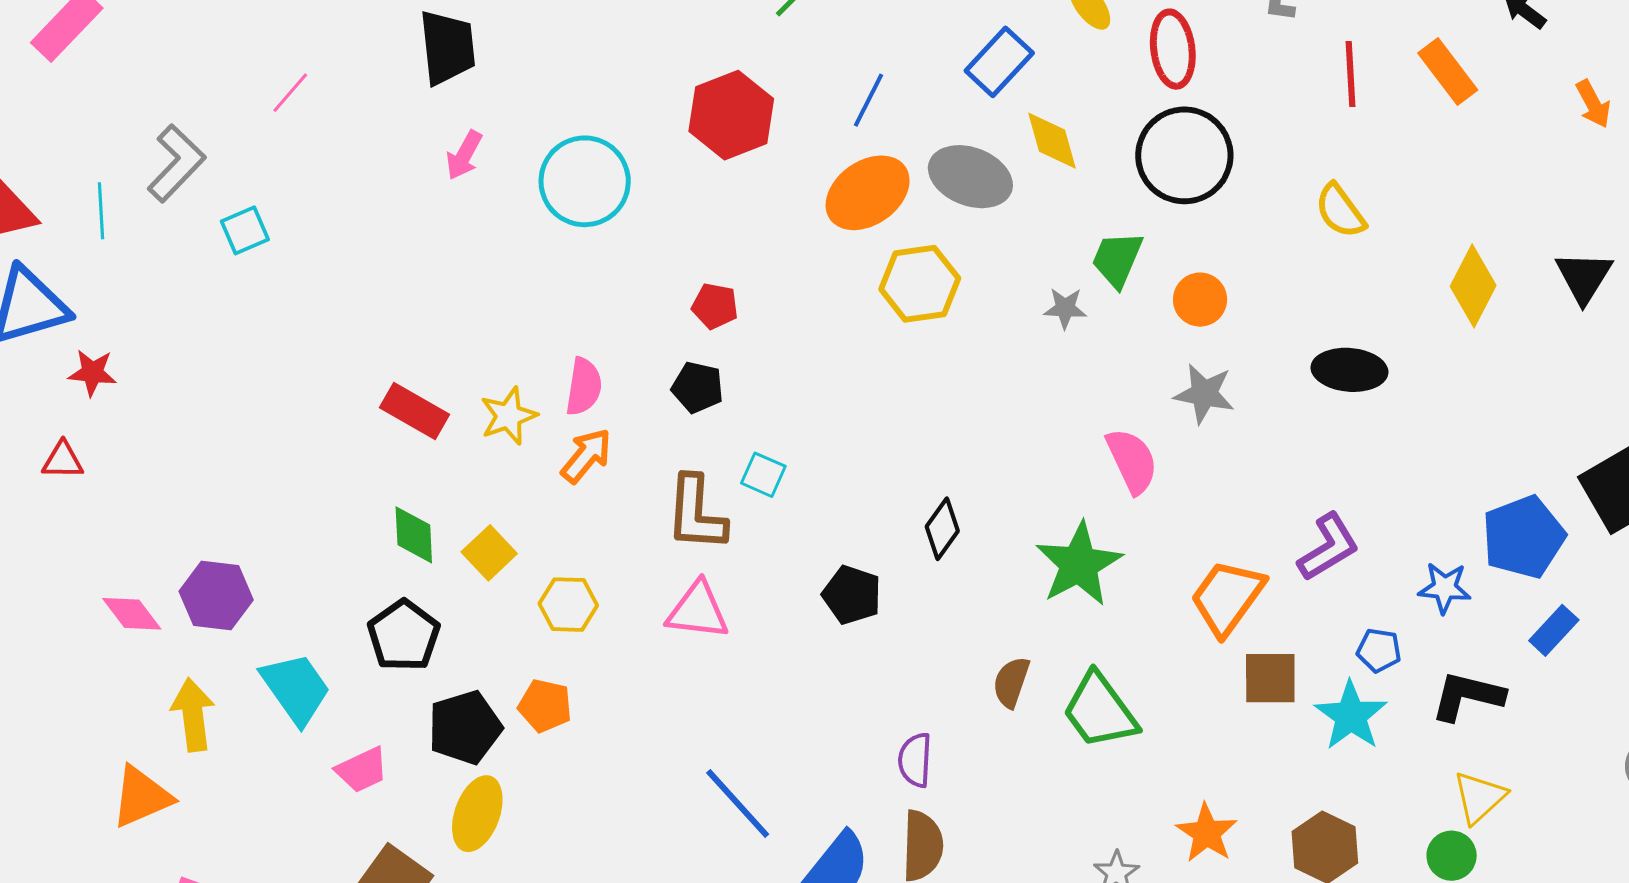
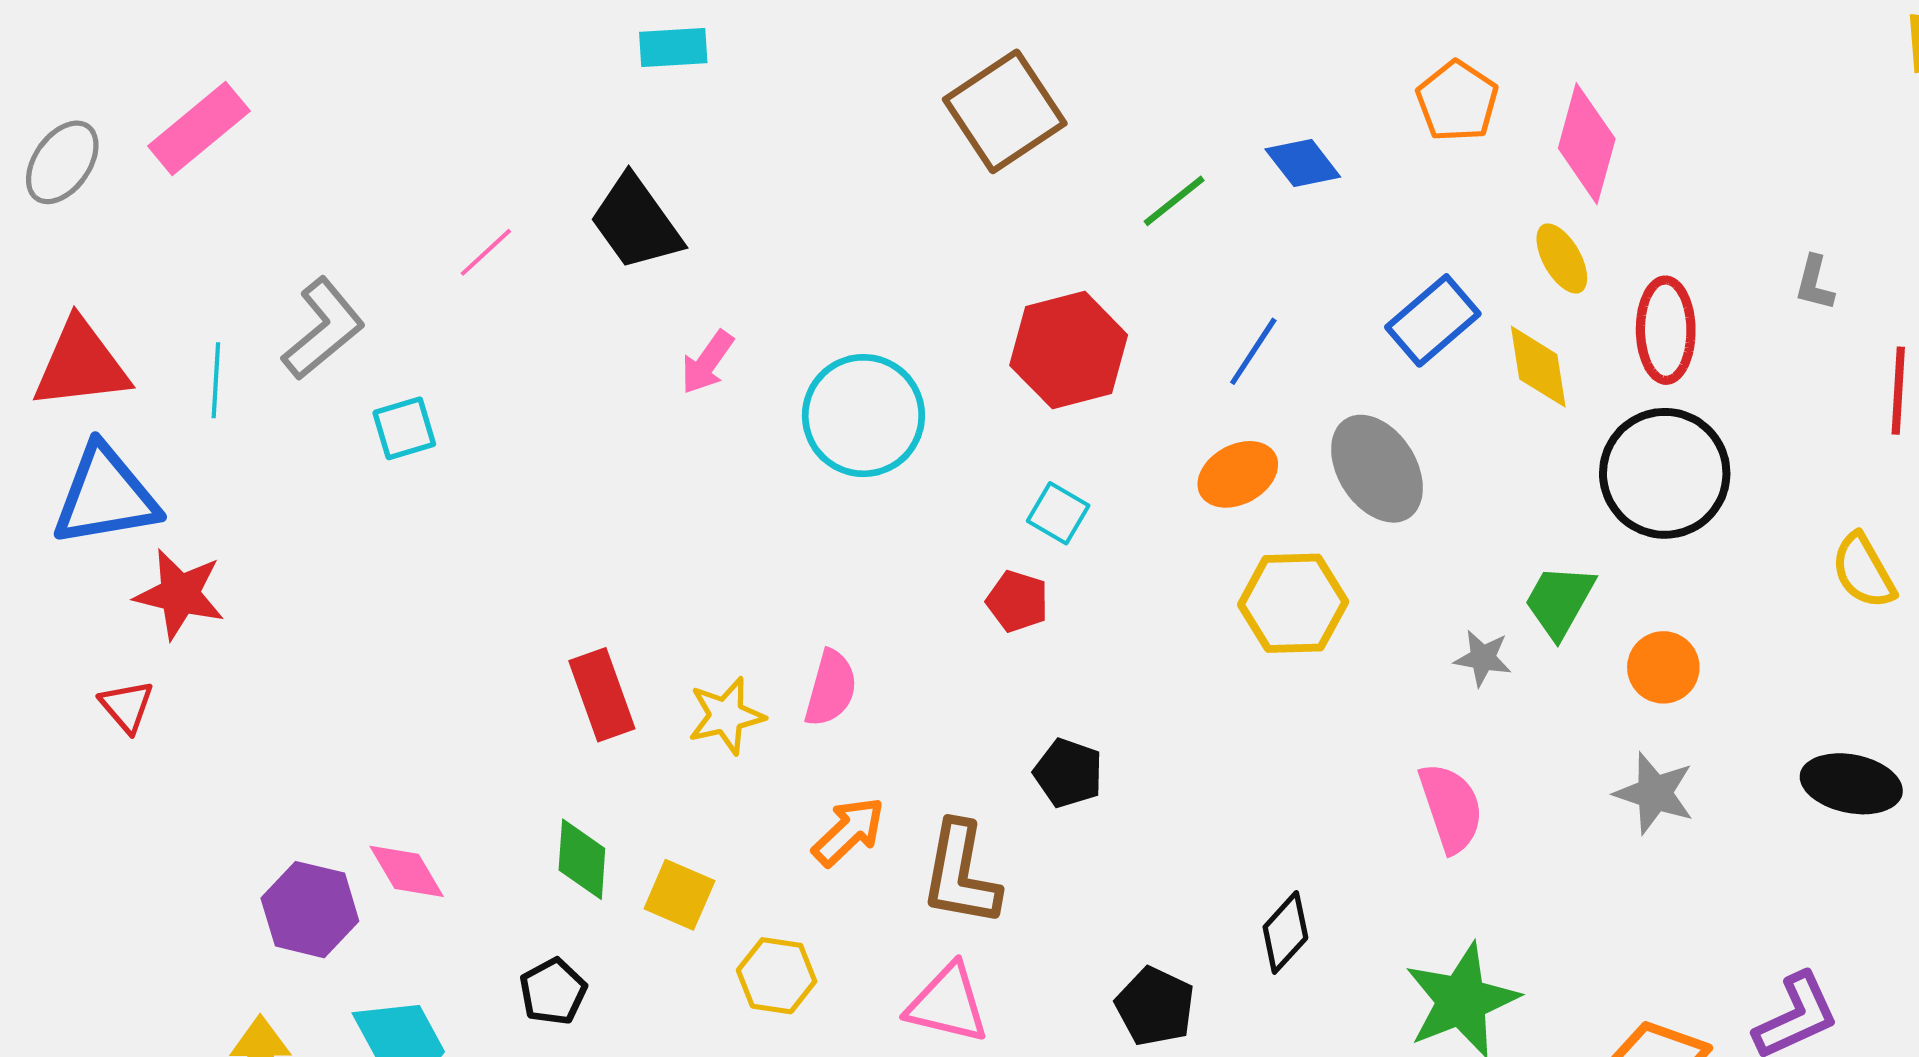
black trapezoid: (447, 47) -> (636, 223), moved, turned 144
yellow diamond: (1052, 141) -> (1538, 367), moved
gray ellipse: (970, 177) -> (1377, 469), turned 30
orange ellipse: (868, 193) -> (1238, 474), size x0.7
red star: (92, 373) -> (180, 594), size x1.4
black pentagon: (698, 387) -> (1068, 773), moved
red rectangle: (414, 411) -> (602, 695), turned 34
orange arrow: (586, 456) -> (848, 832), moved
red triangle: (63, 460) -> (127, 706), turned 42
pink semicircle: (1132, 461) -> (1451, 808), moved
cyan square: (763, 475) -> (1058, 513), moved
yellow square: (489, 553) -> (679, 895), turned -30
pink diamond: (132, 614) -> (407, 871), moved
black pentagon: (404, 636) -> (553, 992), size x0.7

